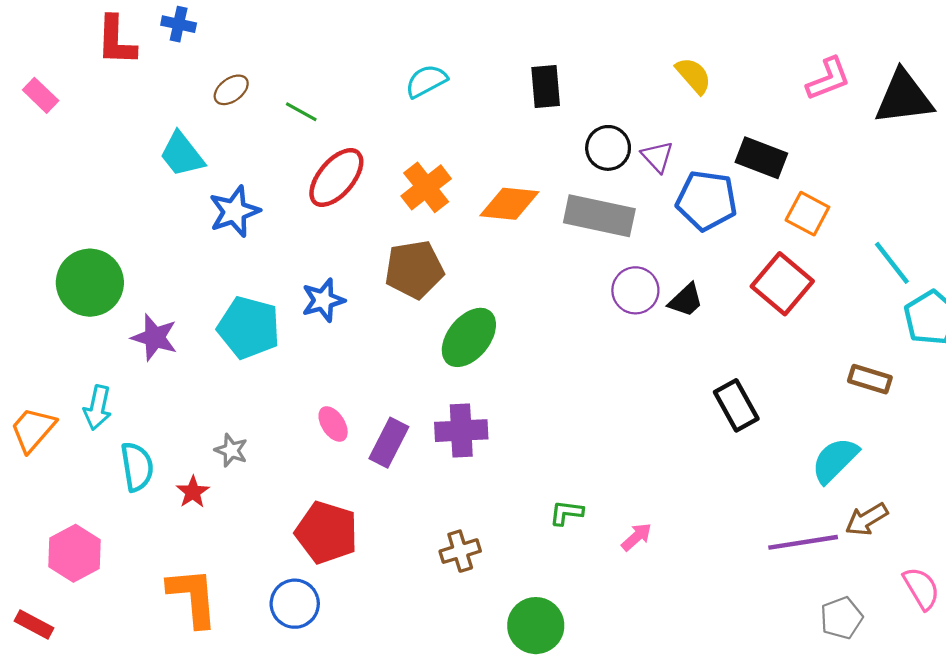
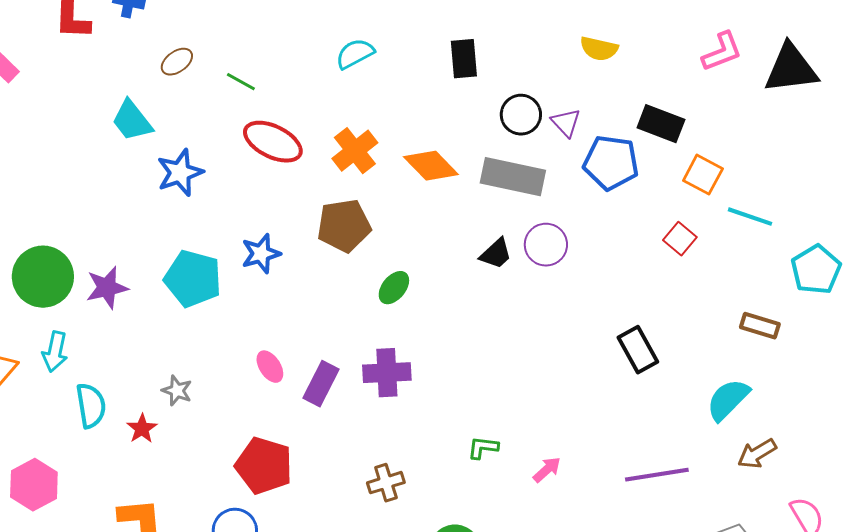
yellow semicircle: (694, 76) -> (599, 49), turned 144
red ellipse: (336, 177) -> (273, 142), turned 76
orange diamond: (509, 204) -> (431, 166), turned 40
cyan line: (892, 263) -> (750, 217), moved, turned -33
green circle: (90, 283) -> (43, 277), moved
red square: (782, 284) -> (680, 239), size x0.6
black trapezoid: (686, 300) -> (496, 254), moved
purple star: (154, 337) -> (107, 288), turned -30
green ellipse: (469, 337) -> (394, 288), size x0.6
purple line: (803, 542) -> (657, 475), moved

